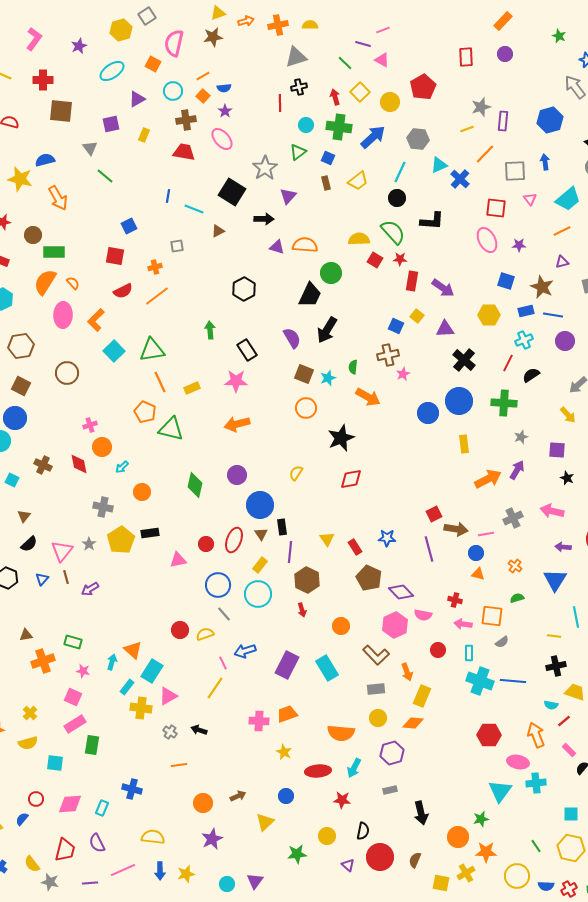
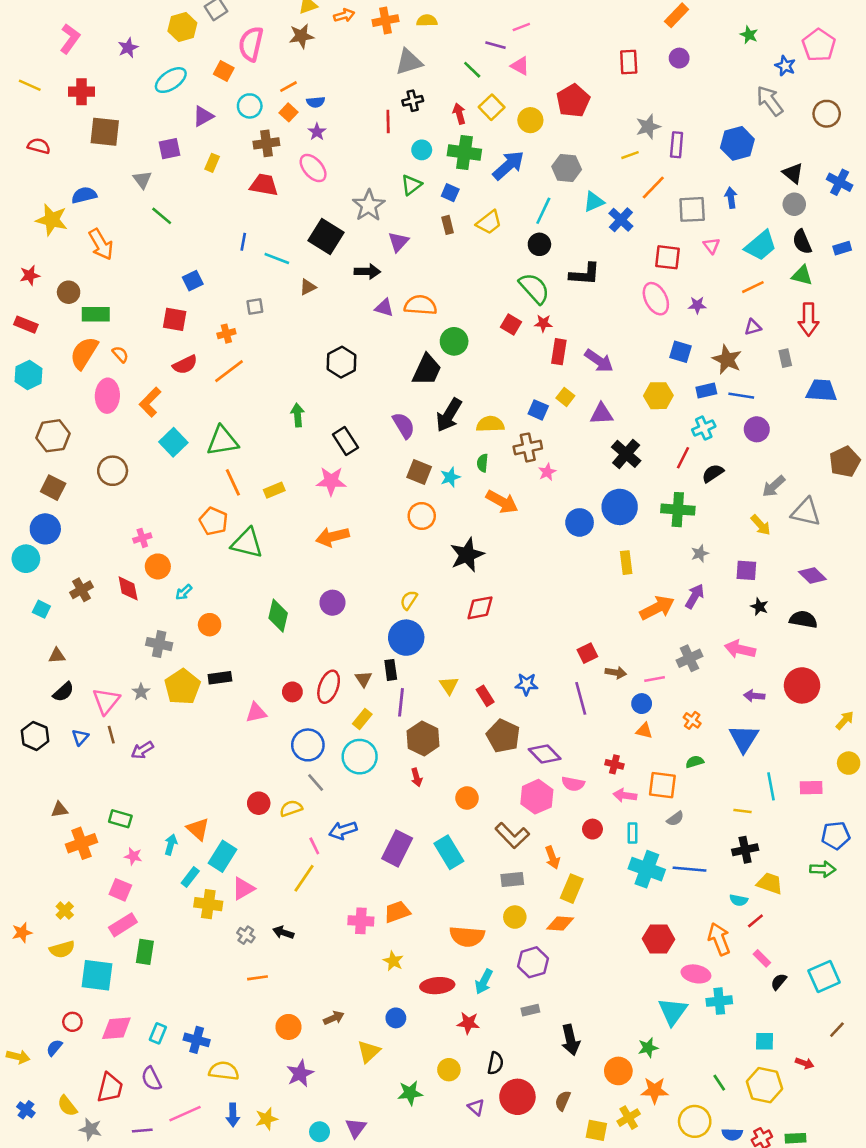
yellow semicircle: (359, 239) -> (490, 424), moved
brown cross: (43, 465) -> (82, 590), turned 36
blue circle: (260, 505) -> (406, 638), moved
brown triangle: (24, 516) -> (57, 656), turned 48
brown arrow: (456, 529) -> (616, 673), size x0.7
cyan square: (55, 763) -> (97, 975), size x1.5
blue cross: (132, 789) -> (197, 1040), moved

